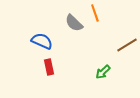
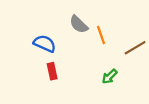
orange line: (95, 13) -> (101, 35), moved

